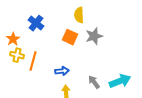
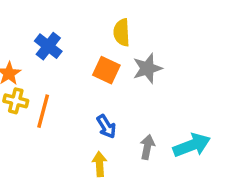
blue arrow: (62, 71) -> (106, 126), moved, turned 64
gray arrow: (94, 82) -> (147, 147), turned 48

